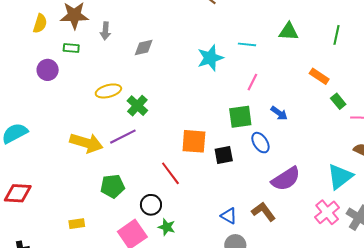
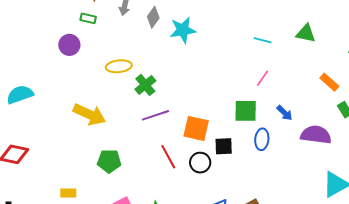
gray diamond: (144, 48) -> (153, 17), moved, turned -50
cyan star: (210, 58) -> (183, 30), moved
purple circle: (48, 70) -> (69, 45), moved
purple line: (123, 137) -> (155, 115), moved
blue ellipse: (260, 143) -> (262, 139), turned 30
purple semicircle: (286, 179) -> (316, 135), moved, turned -148
black circle: (151, 205) -> (200, 163), moved

